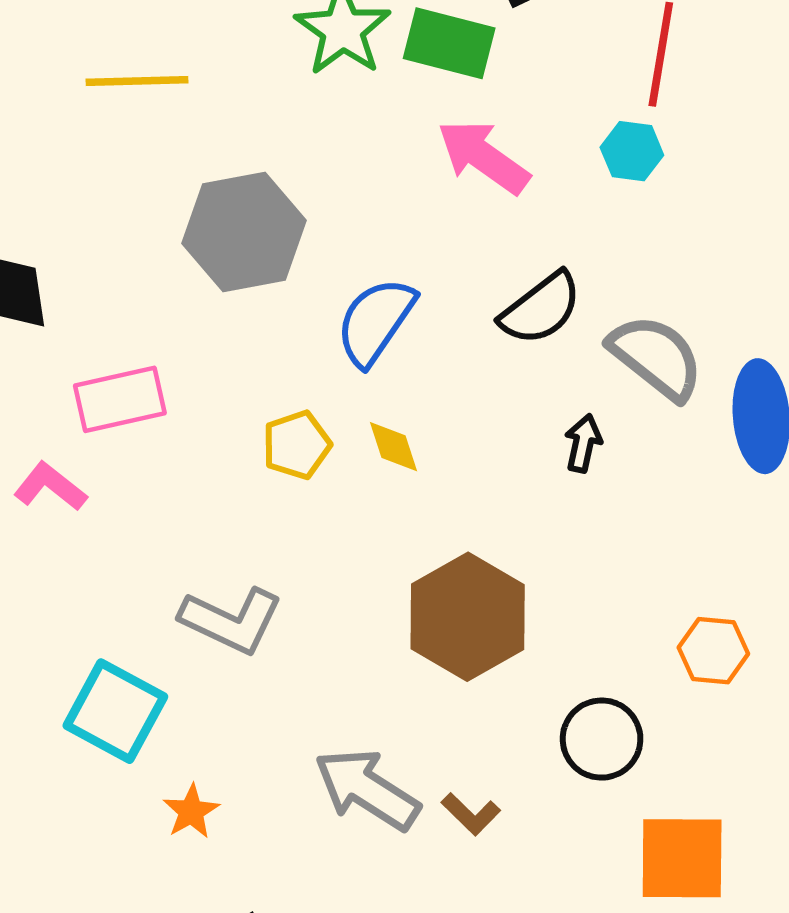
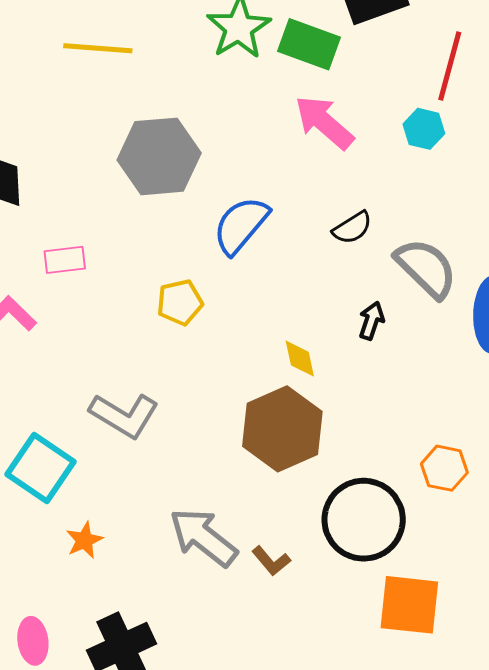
black semicircle: (541, 309) -> (352, 228), size x0.7
pink rectangle: (120, 399) -> (65, 260), size x0.7
yellow diamond: (394, 447) -> (300, 359), moved
black circle: (602, 739) -> (364, 520), size x1.5

